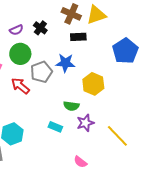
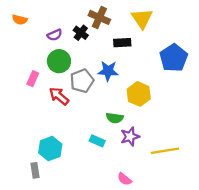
brown cross: (71, 14) -> (99, 17), moved
yellow triangle: (96, 15) -> (142, 19), turned -45
yellow line: (117, 136) -> (165, 151), turned -55

